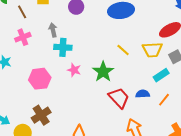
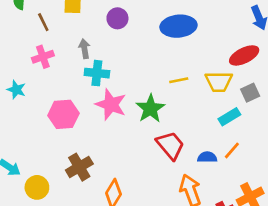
yellow line: (123, 50) -> (179, 80), turned -56
pink star: (74, 70) -> (111, 105), size x1.6
blue semicircle: (143, 94) -> (207, 157), moved
brown cross: (41, 115) -> (79, 167), moved

